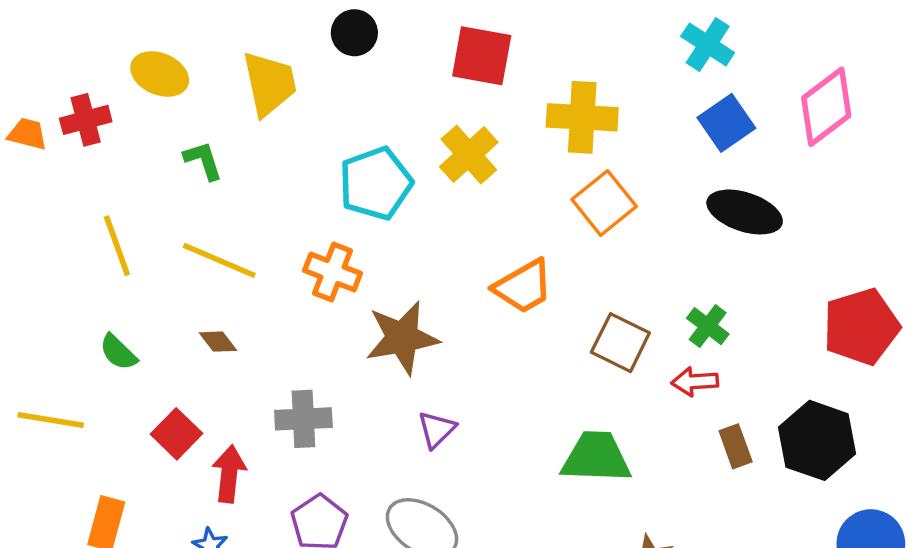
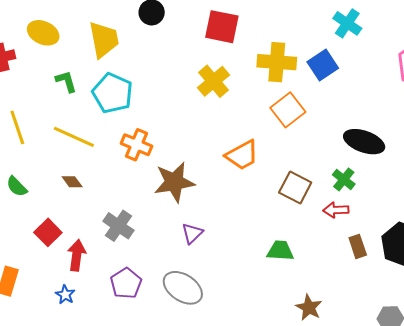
blue square: (726, 123) -> (323, 65), moved
cyan pentagon: (376, 183) -> (113, 93), moved, turned -30
black ellipse: (745, 212) -> (364, 142), moved
gray cross: (303, 419) -> (118, 226), turned 36
green trapezoid: (596, 457) -> (280, 251), size x0.7

